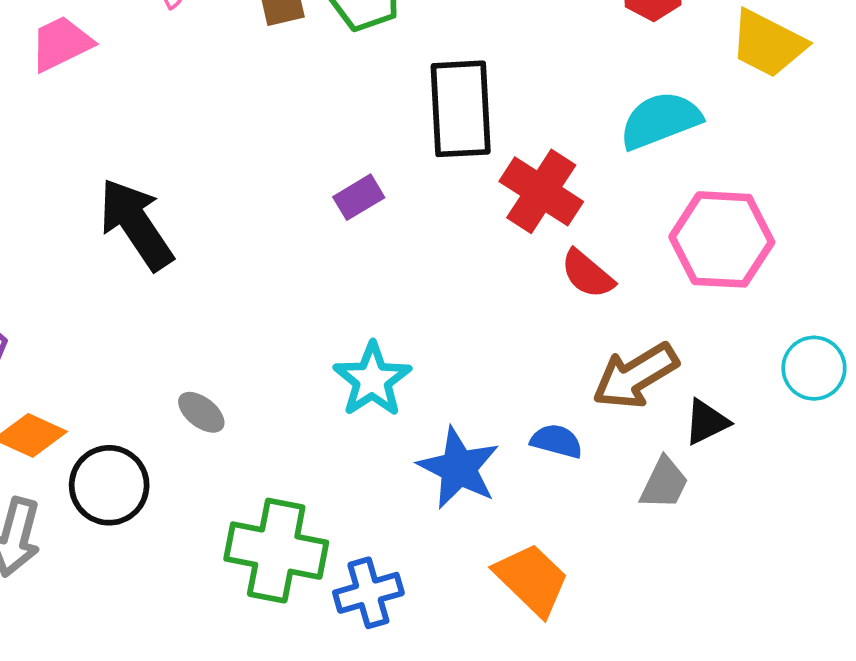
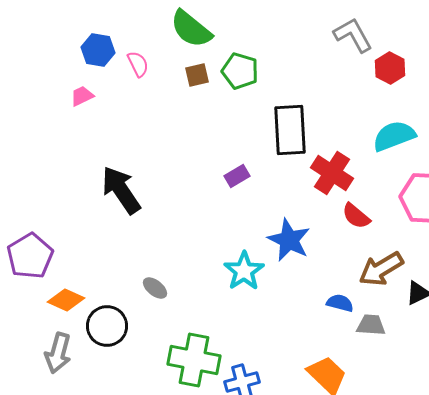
pink trapezoid: (61, 44) -> (82, 96), size x0.7
blue star: (459, 468) -> (289, 240), moved
gray trapezoid: (664, 483) -> (371, 325), moved, turned -112

